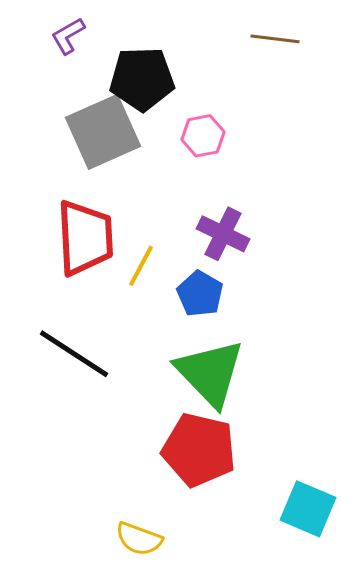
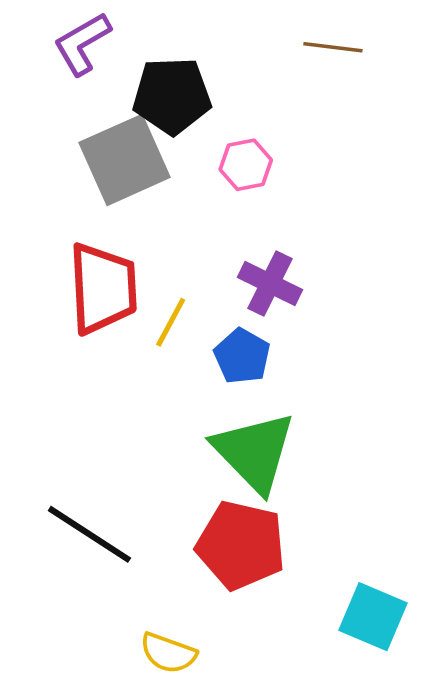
purple L-shape: (68, 36) -> (82, 44), size x1.4
black line: (74, 354) -> (89, 534), moved

